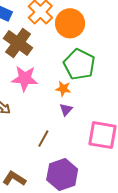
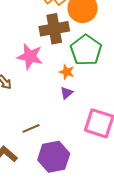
brown cross: (18, 43) -> (54, 29), moved, turned 36
brown line: (43, 139) -> (31, 128), moved, turned 30

